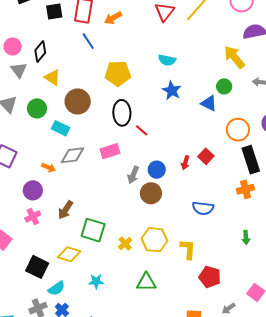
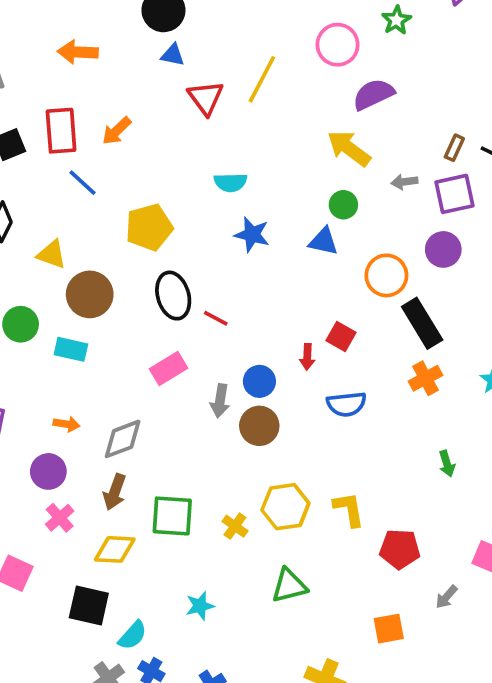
yellow triangle: (52, 78) -> (52, 254), moved
gray diamond: (73, 155) -> (123, 439), moved
blue semicircle: (203, 208) -> (346, 404), moved
yellow diamond: (69, 254) -> (115, 549), moved

